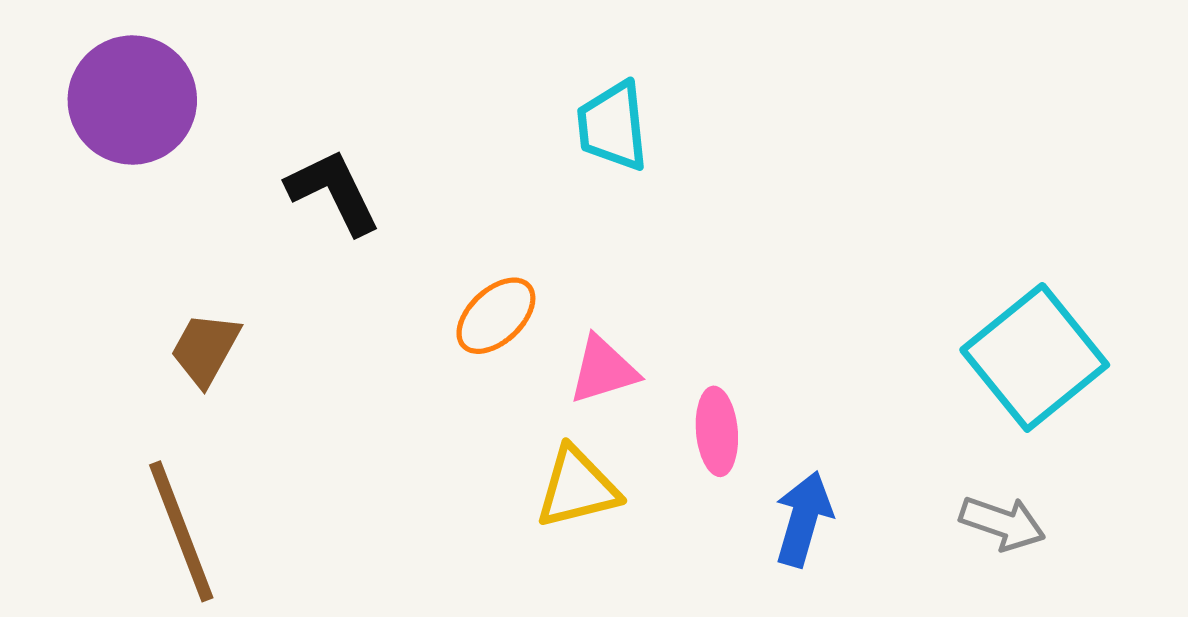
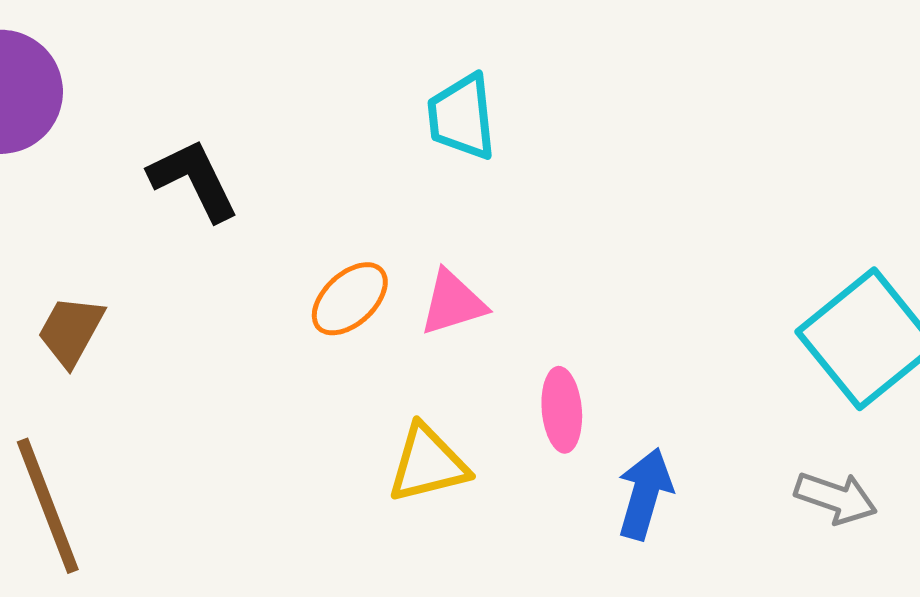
pink triangle: (603, 370) -> (453, 303), moved

